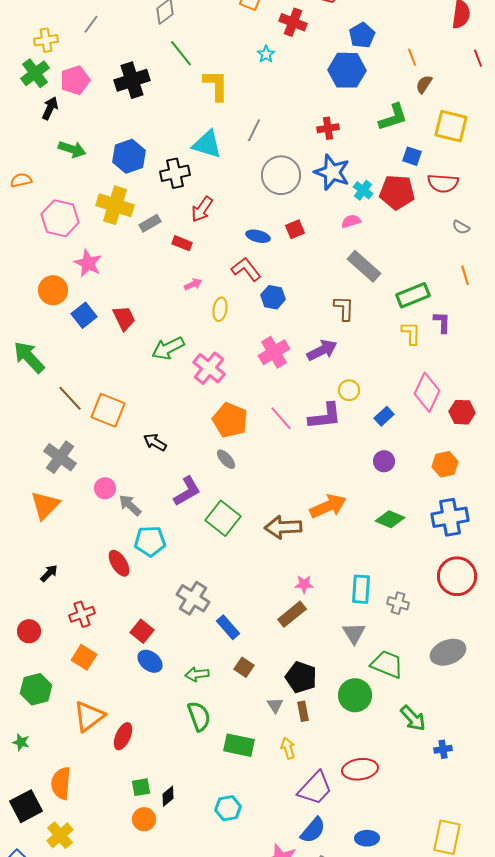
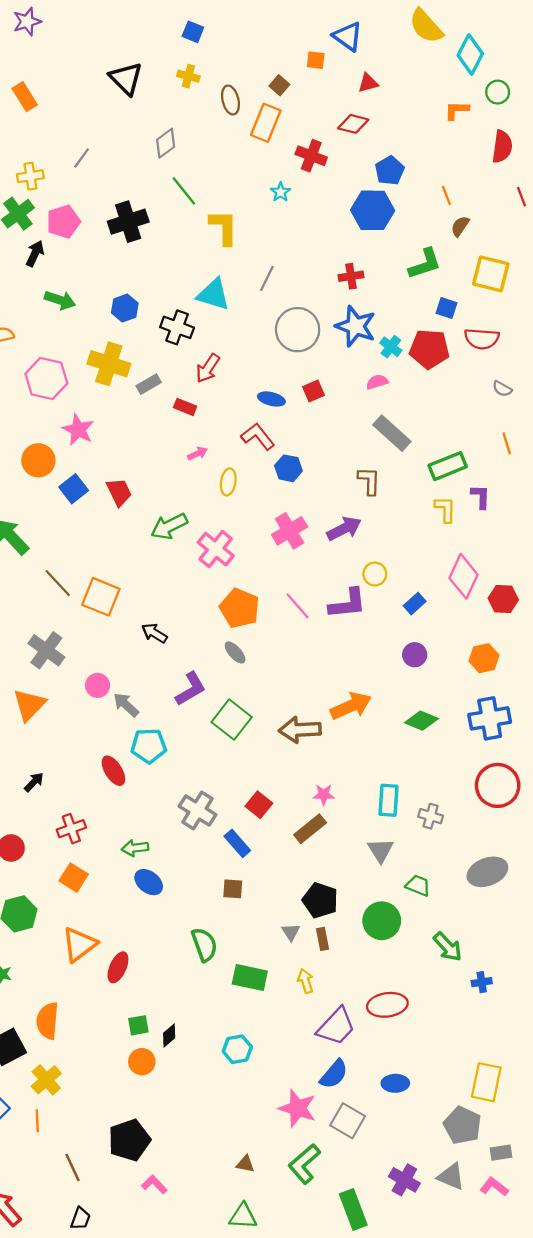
blue hexagon: (129, 156) -> (125, 308), size x0.7
black cross: (175, 173) -> (177, 327), turned 32
red square: (142, 631) -> (259, 805), moved
green trapezoid: (387, 664) -> (418, 885), size x0.7
brown square: (244, 667) -> (233, 889), moved, turned -30
green arrow: (197, 674) -> (135, 848), moved

